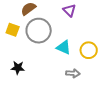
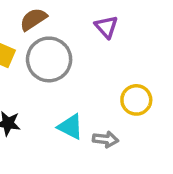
cyan triangle: (64, 47) -> (70, 127), moved

